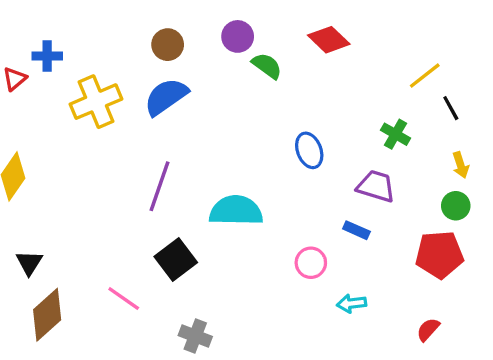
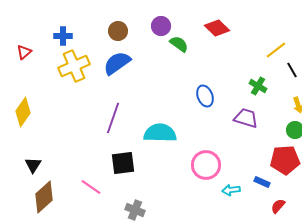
blue cross: (47, 56) -> (63, 36), moved
blue rectangle: (356, 230) -> (262, 182), moved
black square: (176, 259) -> (123, 163), turned 30
pink circle: (311, 263) -> (206, 165), size x1.5

